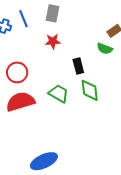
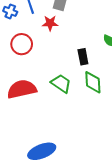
red star: (53, 41) -> (50, 23), moved
red circle: (17, 72) -> (22, 44), moved

